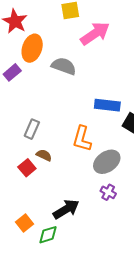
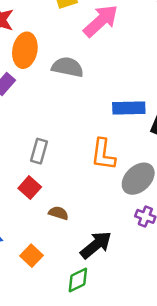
brown semicircle: (44, 155) -> (58, 213), moved
red square: (27, 168) -> (30, 188), moved
orange square: (25, 223) -> (32, 256), moved

